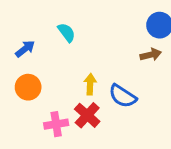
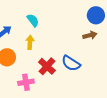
yellow arrow: (90, 84) -> (30, 42), moved
red cross: (87, 115) -> (47, 66), moved

